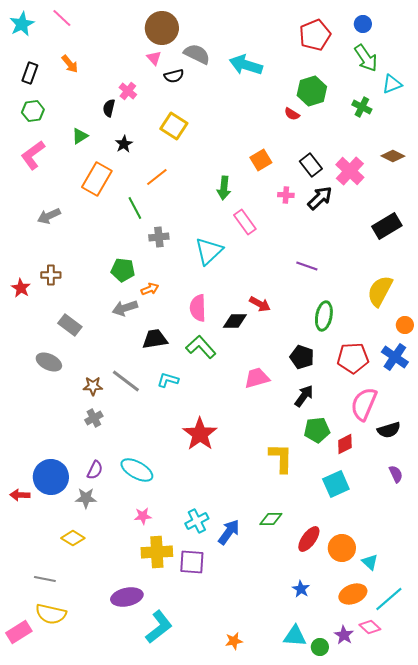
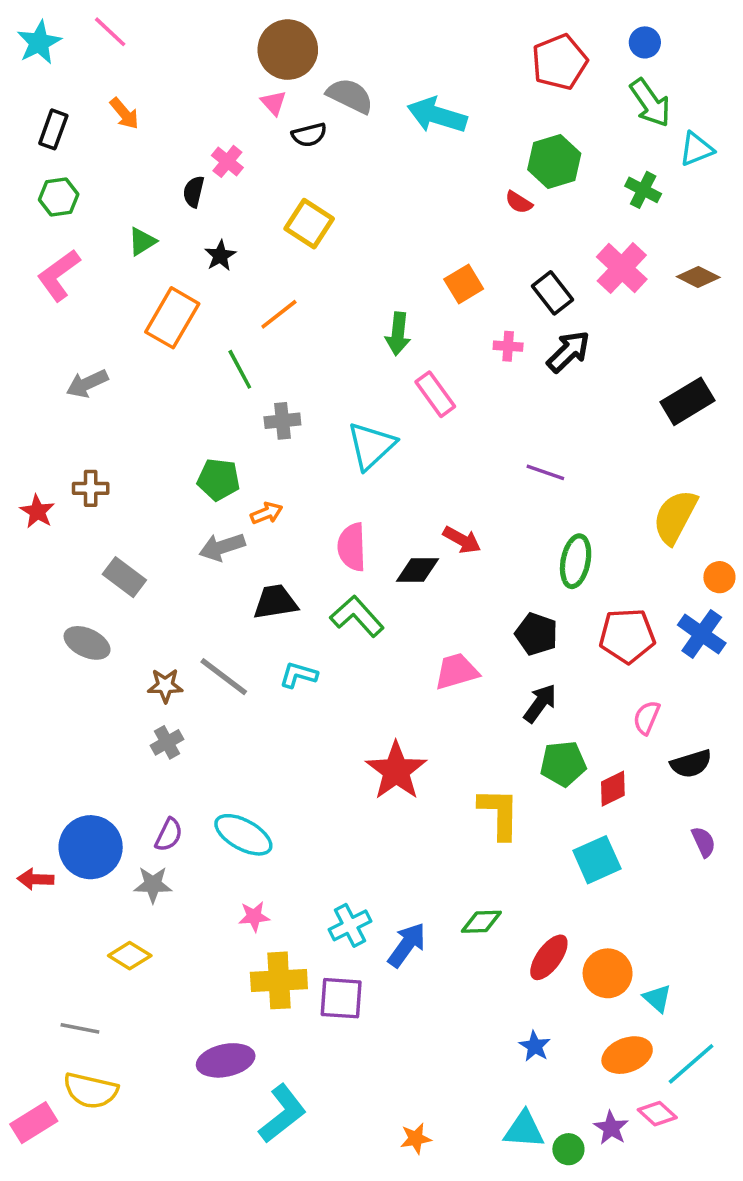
pink cross: (350, 171) -> (622, 268), moved
pink semicircle: (364, 404) -> (647, 718), size x0.6
red star: (200, 434) -> (396, 771), moved

